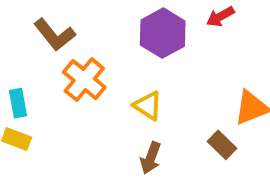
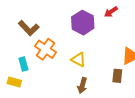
cyan rectangle: (18, 103) -> (23, 64), moved
brown rectangle: (222, 145) -> (117, 76), turned 56

